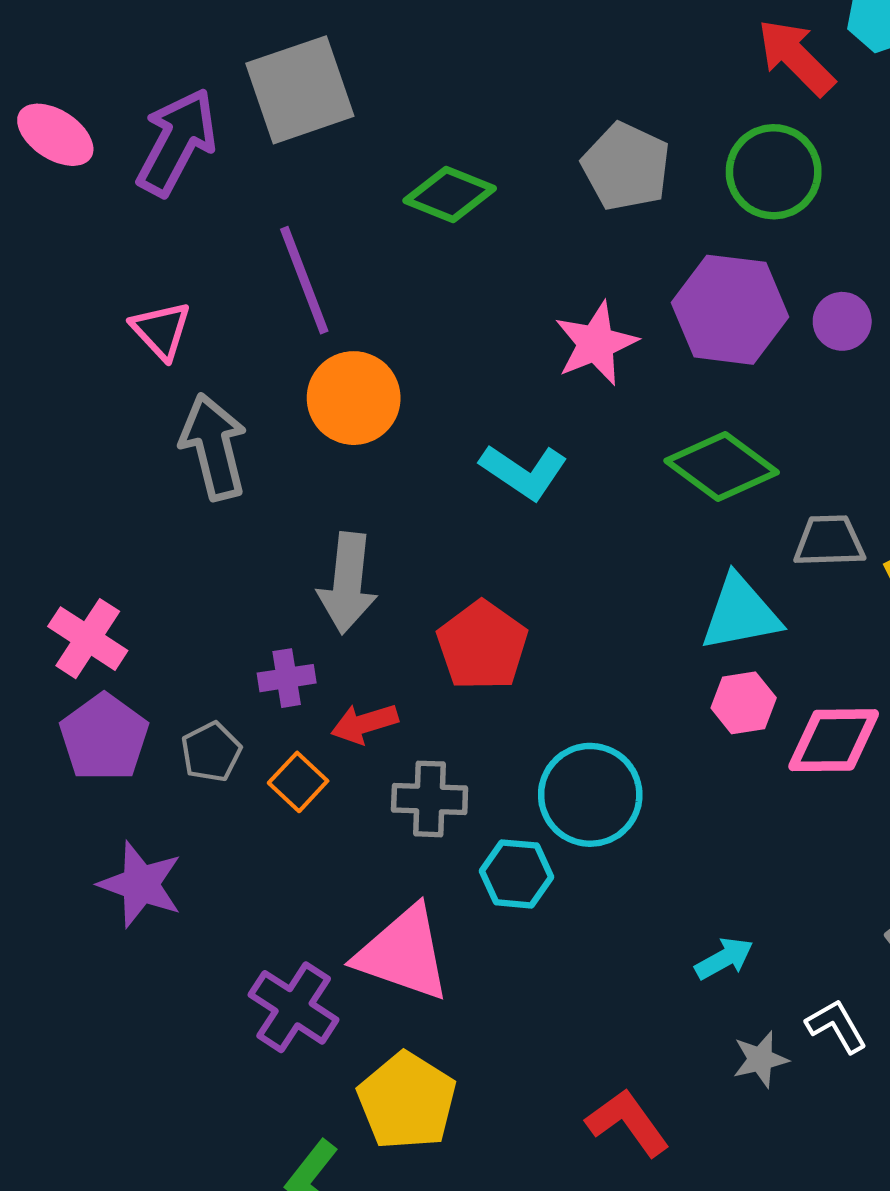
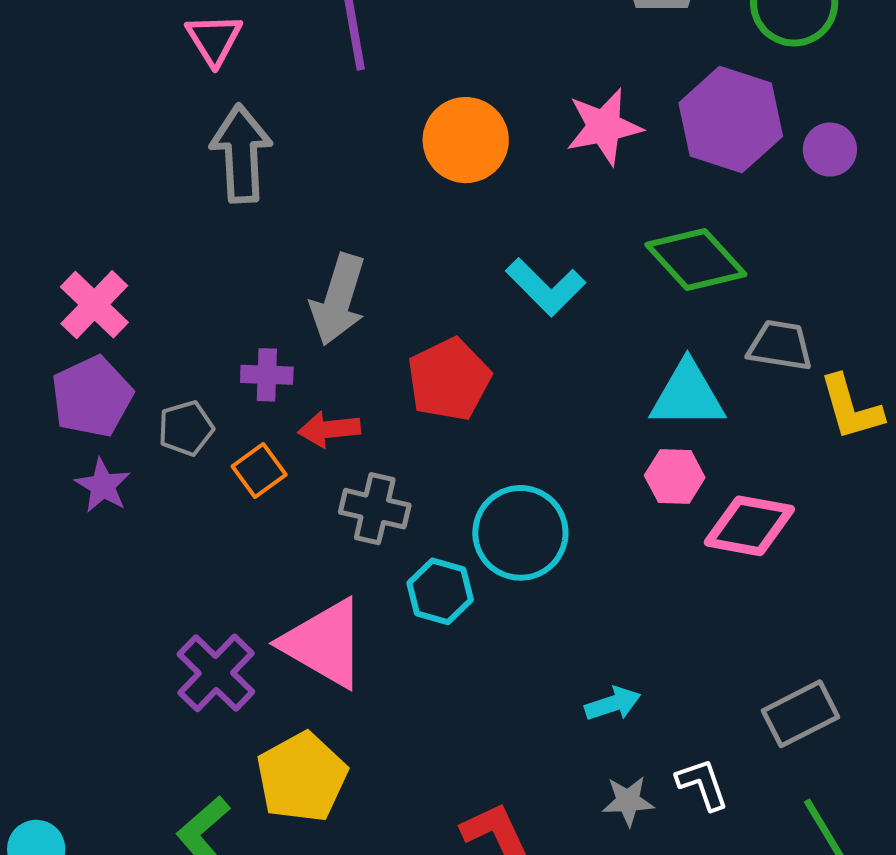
orange circle: (354, 398) -> (466, 140), moved
cyan L-shape: (524, 472) -> (546, 287), moved
purple star: (141, 884) -> (103, 486), moved, size x0.7

